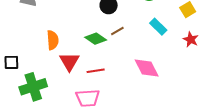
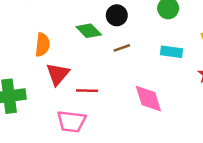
cyan rectangle: (158, 27) -> (171, 52), turned -48
green diamond: (96, 39) -> (89, 31), moved

